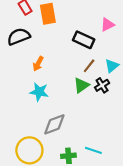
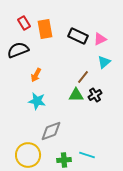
black rectangle: (84, 40) -> (78, 36), moved
cyan triangle: (112, 66) -> (104, 62), moved
green triangle: (81, 85) -> (76, 95), turned 35

